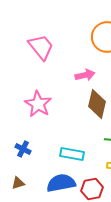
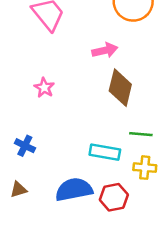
pink star: (38, 104) -> (44, 88), size x0.6
cyan rectangle: (72, 154) -> (105, 152), moved

